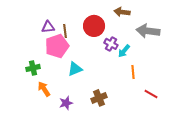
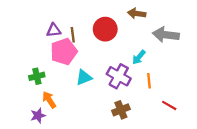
purple cross: (111, 44) -> (119, 76), moved, size x1.5
brown cross: (99, 98) -> (121, 110), moved
purple star: (66, 103) -> (38, 116), moved

